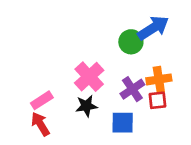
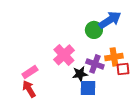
purple cross: (132, 89) -> (95, 64), turned -36
red square: (157, 100) -> (123, 69), moved
black star: (86, 106) -> (80, 74), moved

